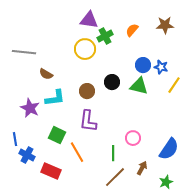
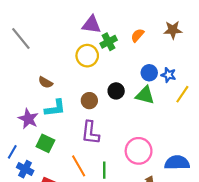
gray line: (24, 52) -> (21, 39), moved, turned 45
green square: (57, 135) -> (45, 143), moved
pink circle: (133, 138) -> (139, 151), size x1.6
blue line: (15, 139) -> (12, 152), turned 40
blue semicircle: (169, 149) -> (177, 163), turned -125
green line: (113, 153) -> (104, 170), moved

